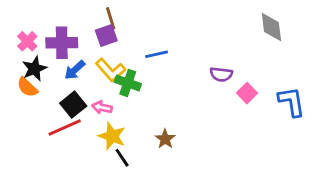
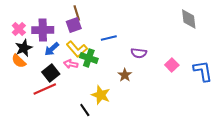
purple semicircle: (221, 74) -> (139, 53), moved
pink arrow: (102, 107) -> (71, 64), moved
yellow star: (112, 136) -> (101, 95), moved
brown star: (165, 139) -> (125, 75), moved

